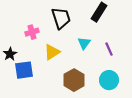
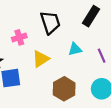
cyan triangle: (84, 43) -> (75, 49), turned 40

